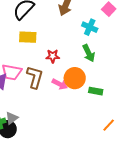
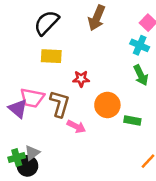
cyan cross: (90, 27) -> (140, 45), moved
green arrow: (89, 53) -> (141, 75), moved
pink arrow: (60, 84) -> (76, 126), moved

